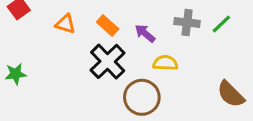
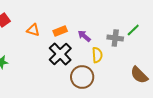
gray cross: (187, 22) -> (115, 38), moved
orange rectangle: (108, 26) -> (60, 31), turned -64
yellow semicircle: (165, 63) -> (97, 55), turned 84

